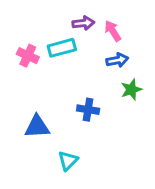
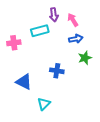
purple arrow: (83, 23) -> (54, 15), turned 88
pink cross: (28, 56) -> (14, 43), moved, turned -32
blue triangle: (37, 127) -> (24, 82), turned 30

